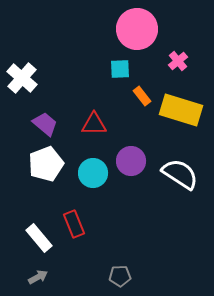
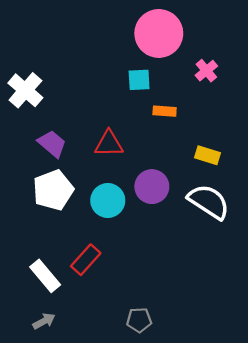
orange rectangle: (142, 96) -> (165, 111), turned -48
yellow rectangle: (181, 110) -> (208, 155), moved, size x0.5
red rectangle: (74, 224) -> (86, 260), turned 64

